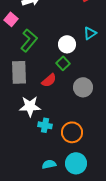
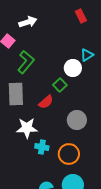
white circle: (67, 44) -> (73, 68), moved
gray circle: (83, 87) -> (77, 120), moved

